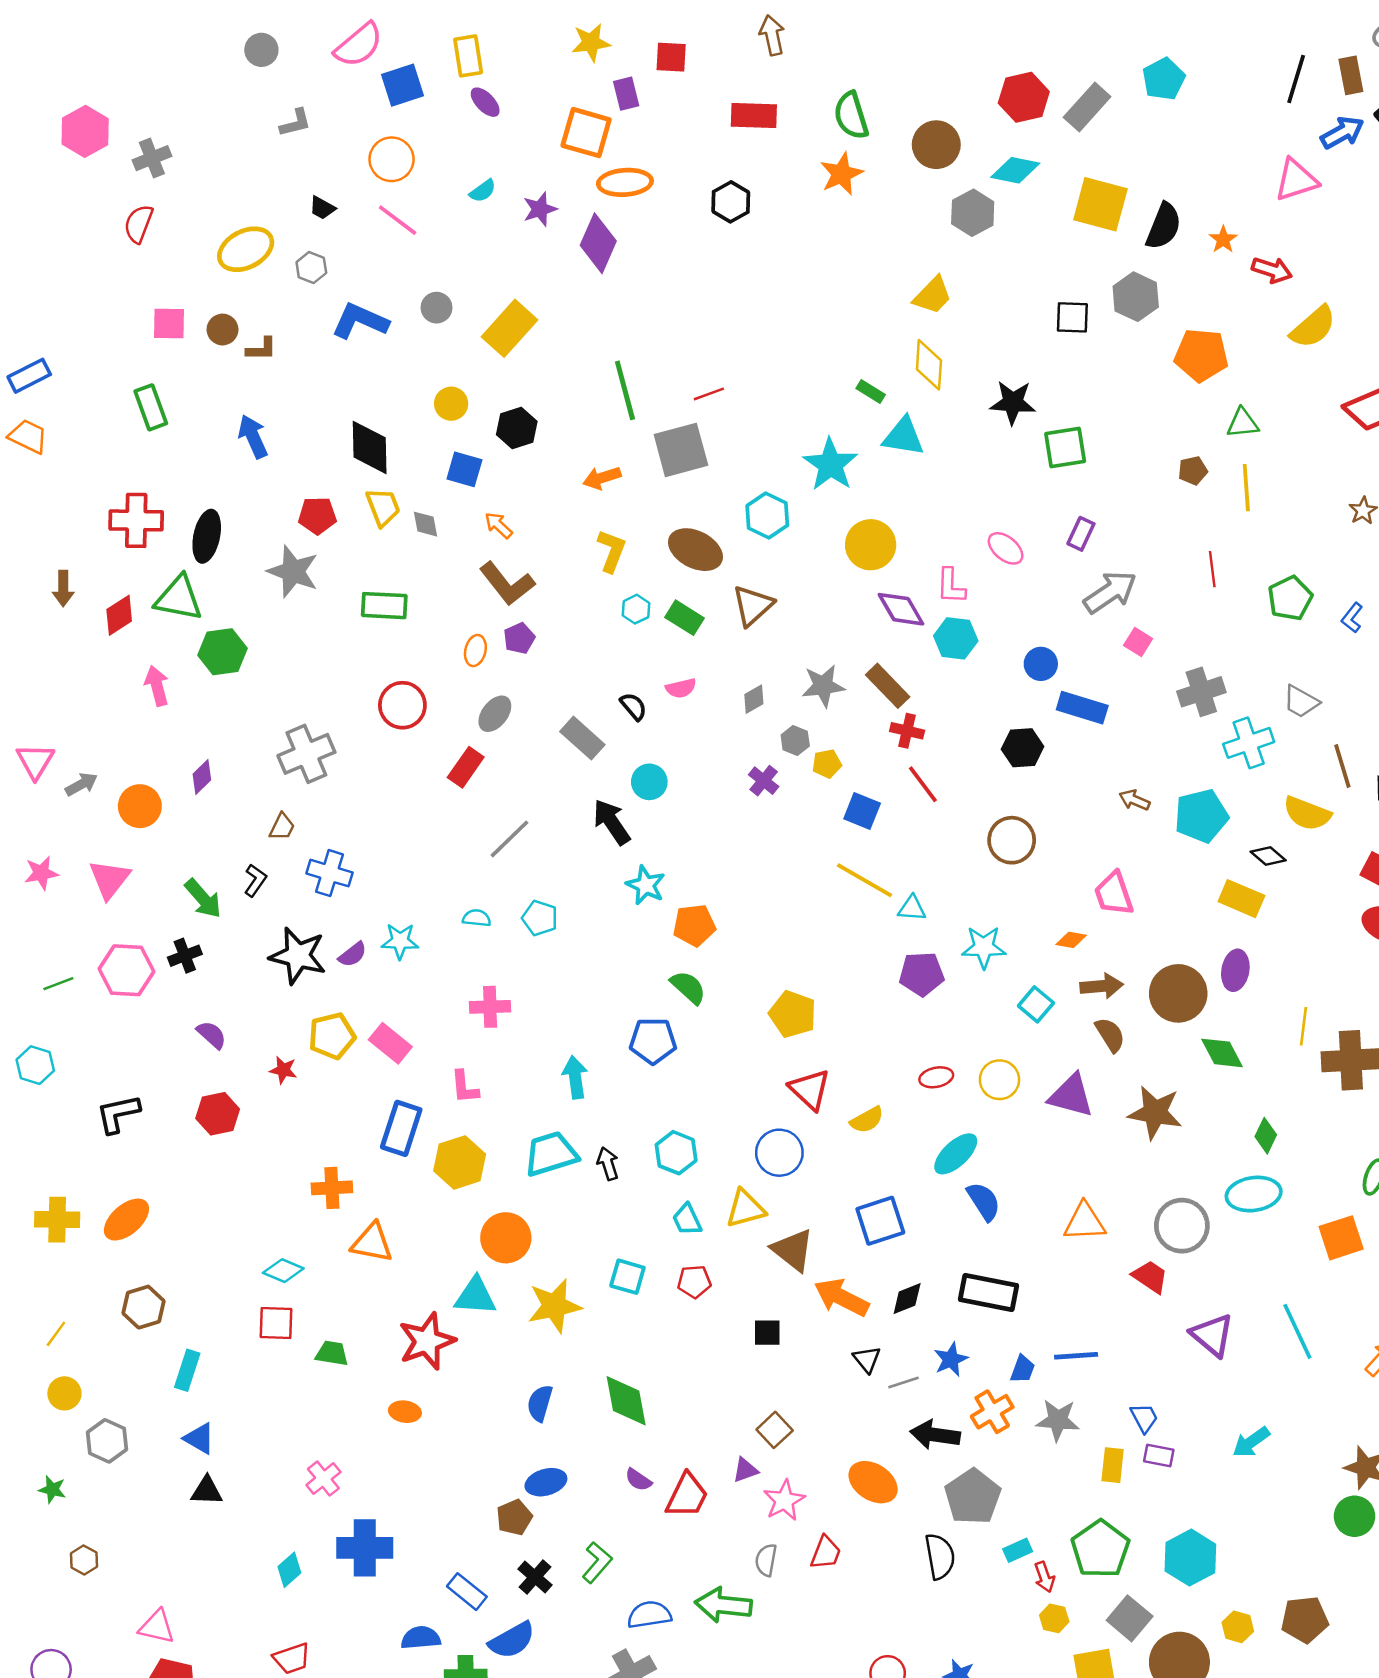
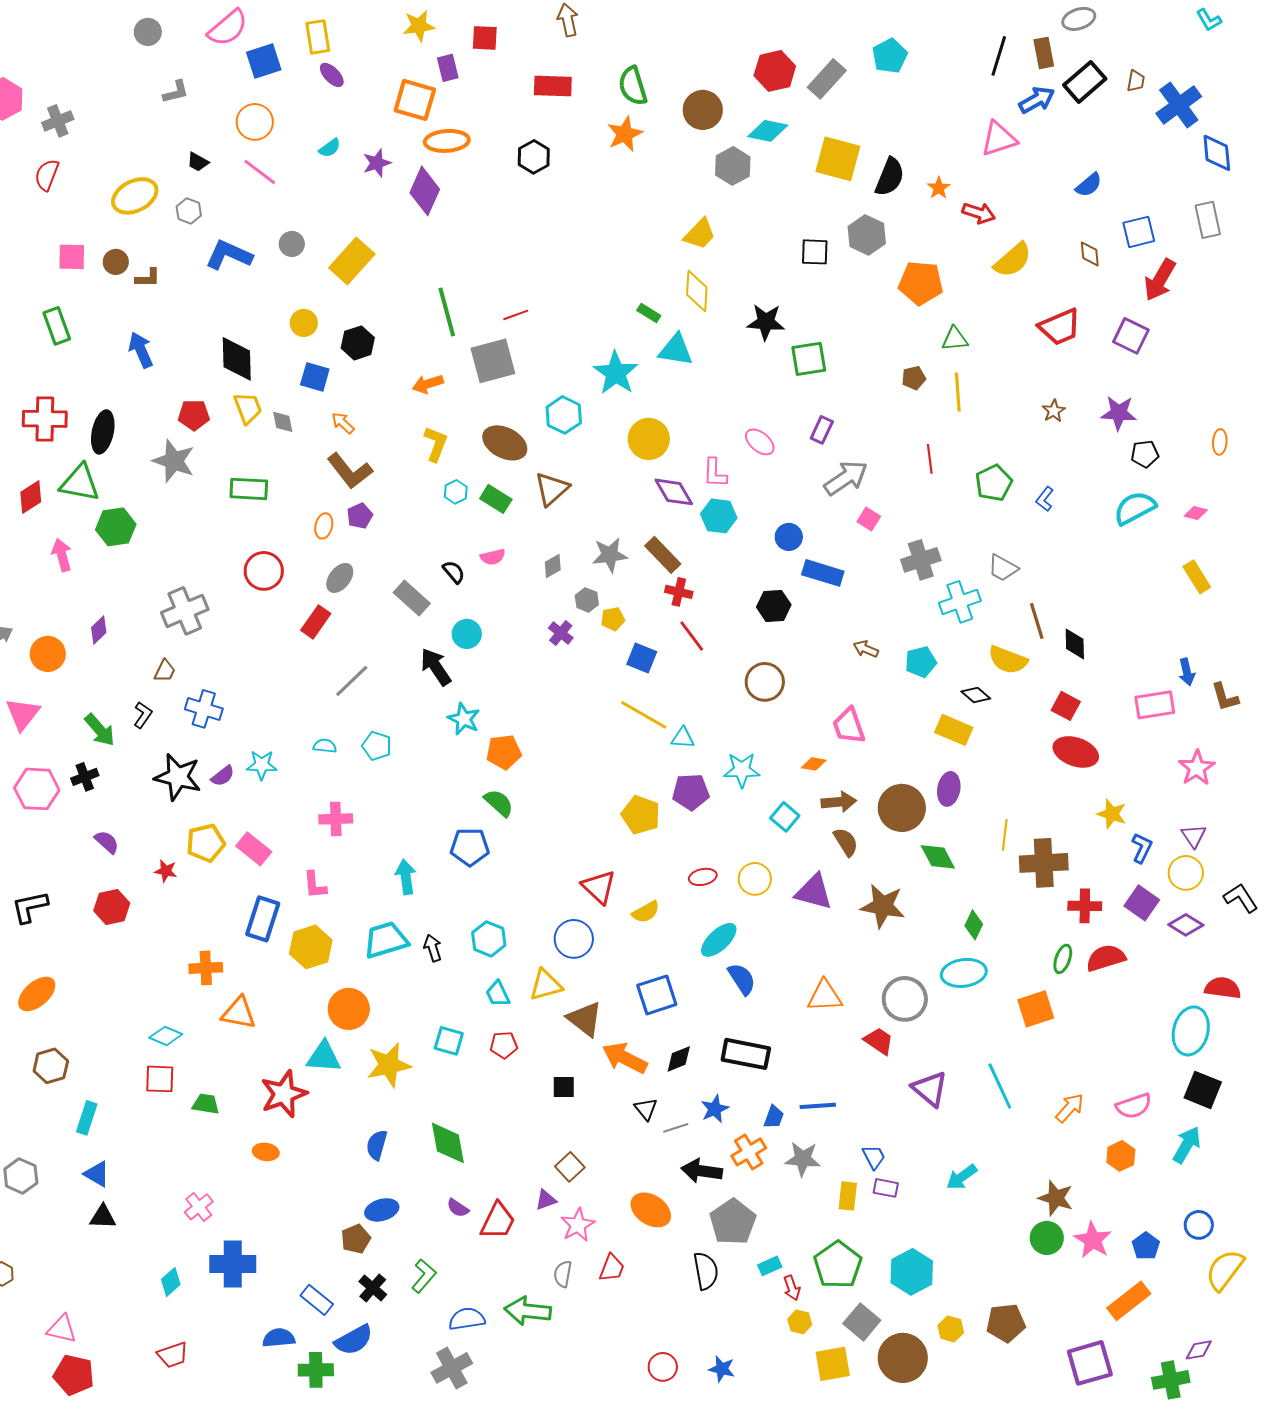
cyan pentagon: (1201, 816) -> (921, 662), size x0.7
yellow pentagon: (793, 1014) -> (641, 815), moved

